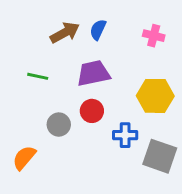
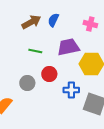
purple trapezoid: (93, 73) -> (68, 47), moved
green line: (38, 76) -> (35, 51), moved

